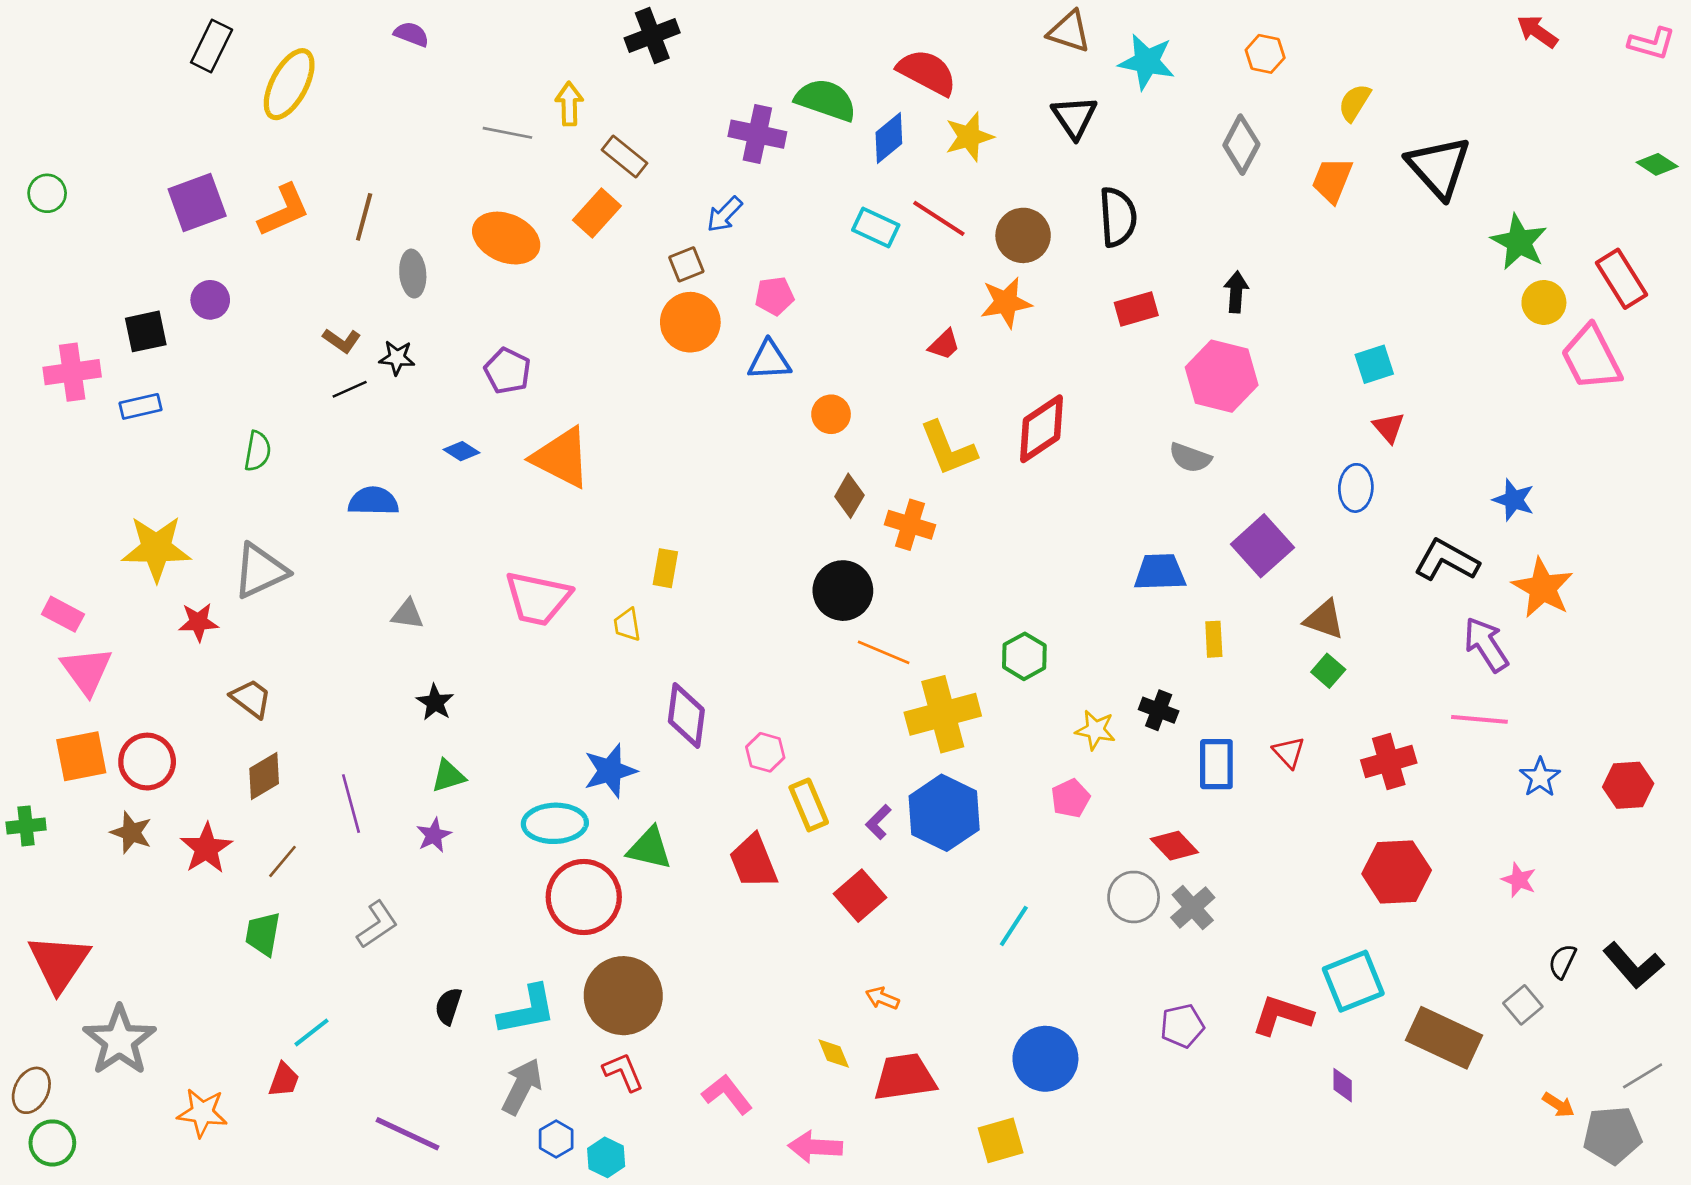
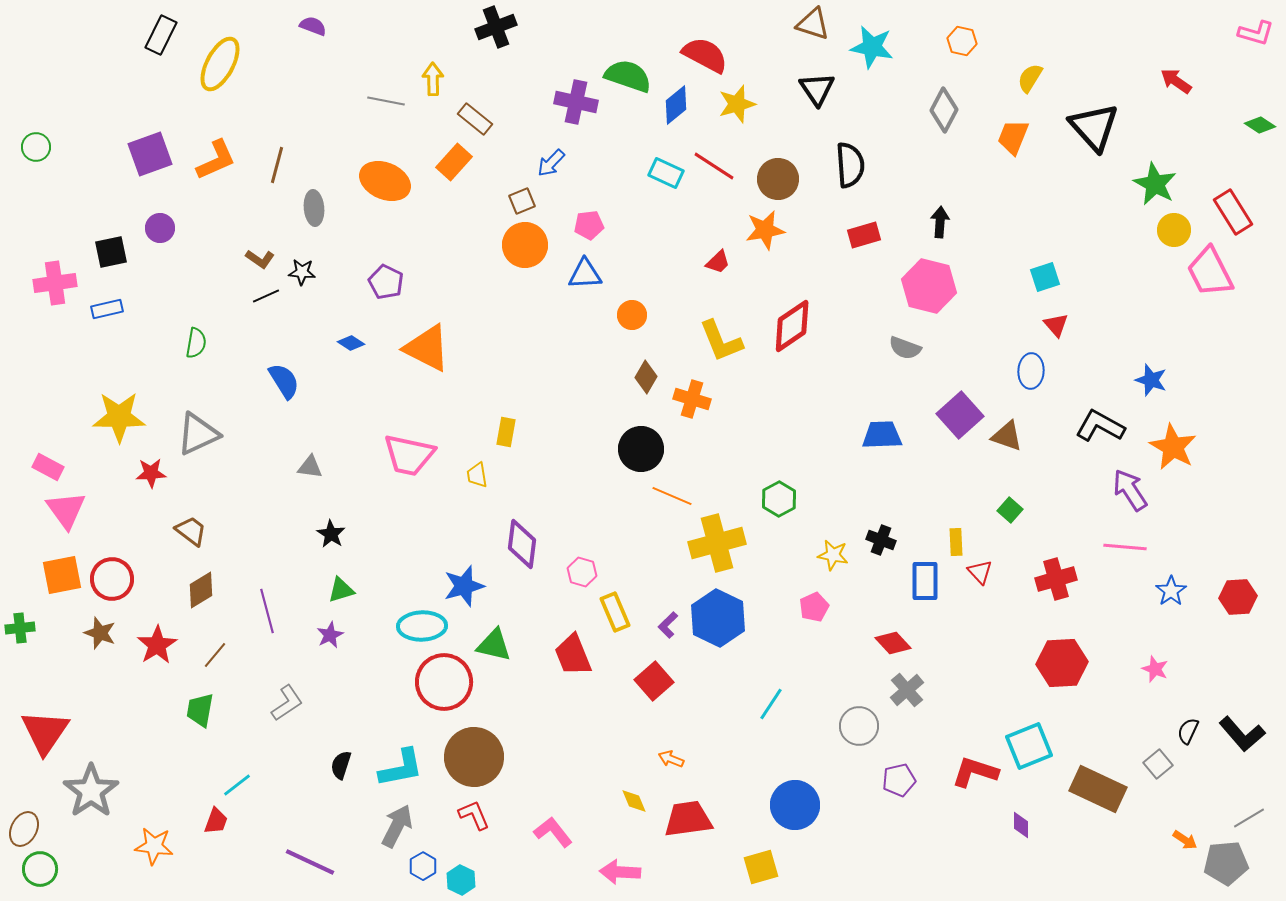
red arrow: (1537, 32) -> (1176, 81), moved
blue semicircle: (373, 501) -> (284, 381), turned 57
brown triangle: (1324, 619) -> (1007, 436), moved
yellow rectangle: (1214, 639) -> (956, 542), moved
gray circle: (1134, 897) -> (859, 726), moved

